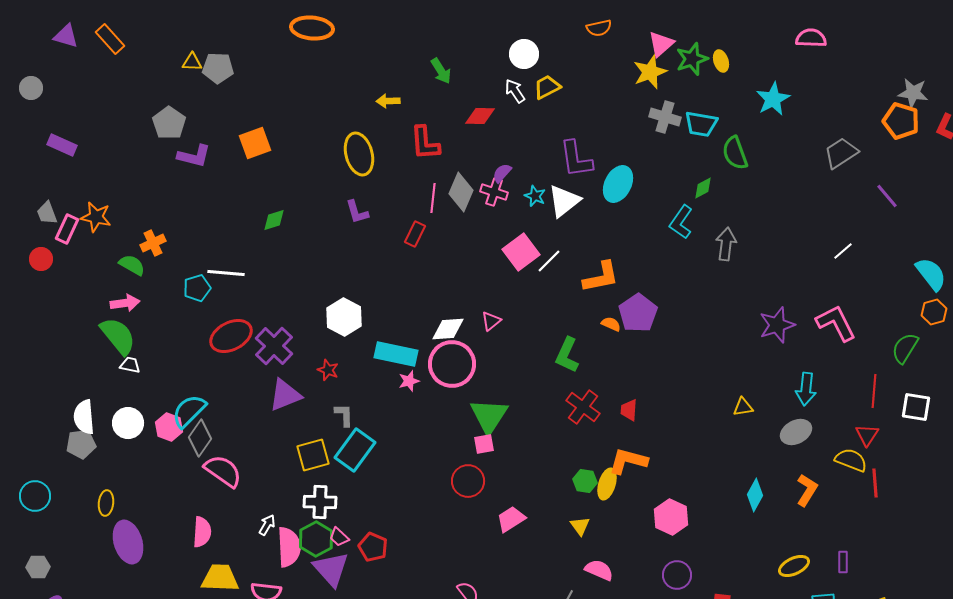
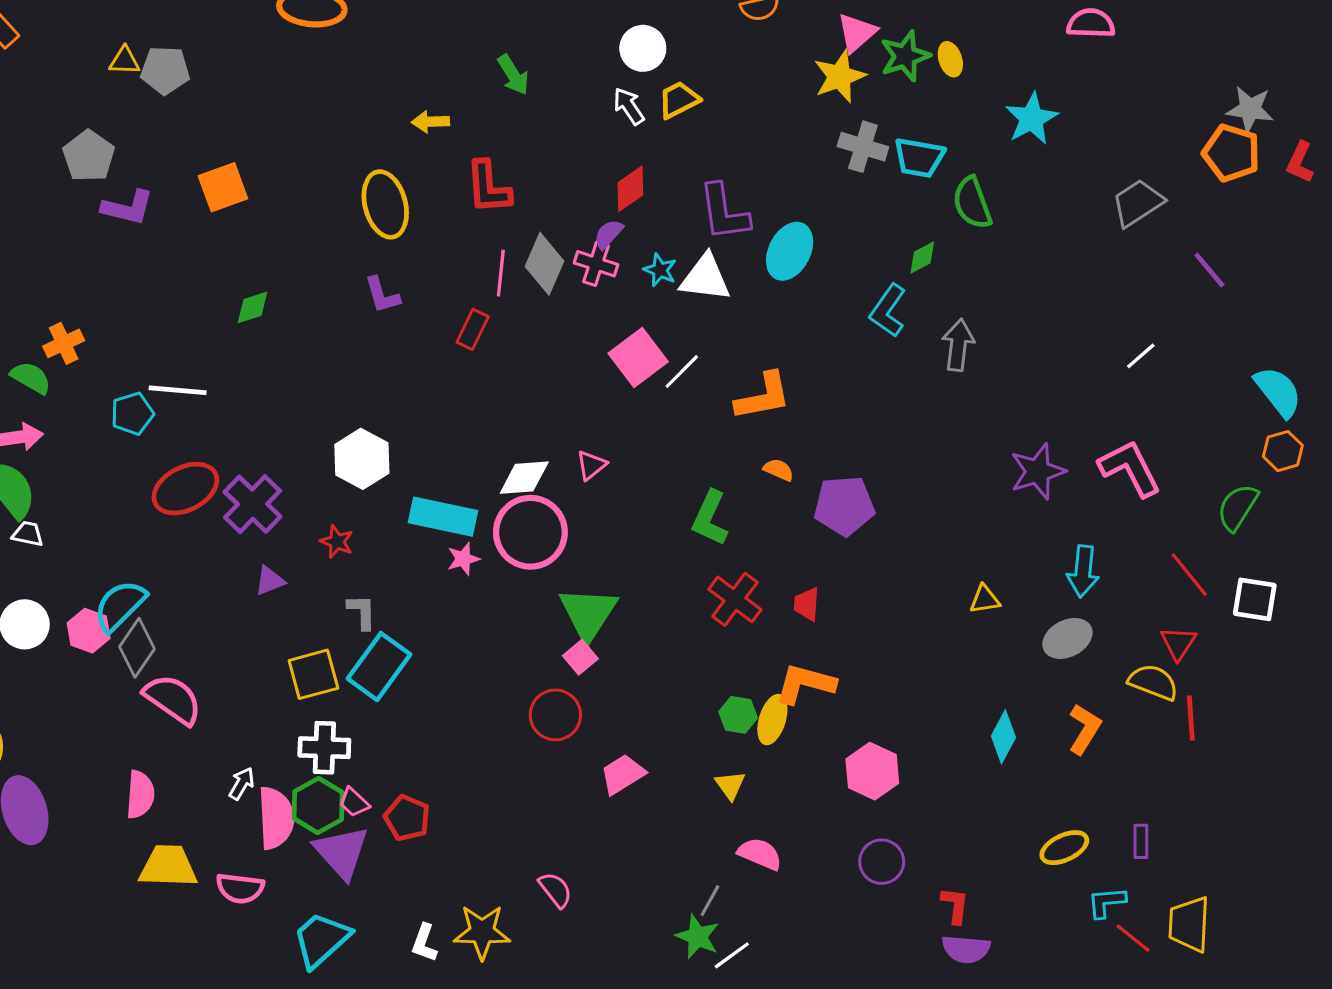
red diamond: (480, 116) -> (630, 189), moved, turned -36
white triangle: (564, 201) -> (705, 278), turned 45
purple pentagon: (638, 313) -> (844, 506), moved, turned 30
red line: (874, 391) -> (1189, 574), turned -44
purple triangle: (285, 395) -> (270, 581), size x0.6
pink square: (484, 444) -> (580, 657), turned -30

